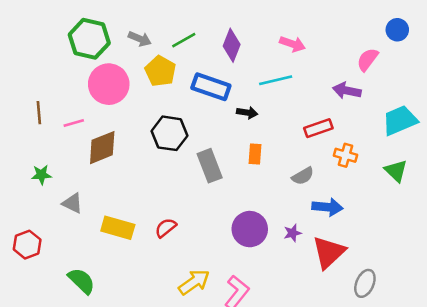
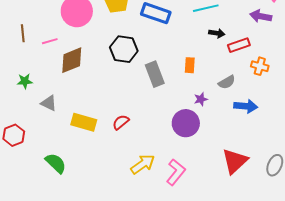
black arrow: (247, 113) -> (217, 33), moved
purple star: (292, 233) -> (201, 99), moved
red triangle: (329, 252) -> (235, 161), moved

